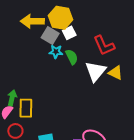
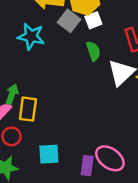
cyan star: (56, 52) -> (31, 36), moved, size x1.5

